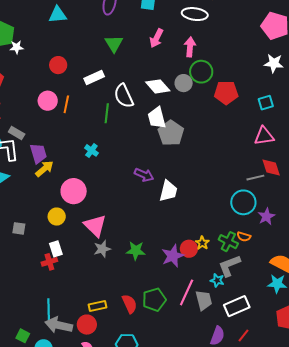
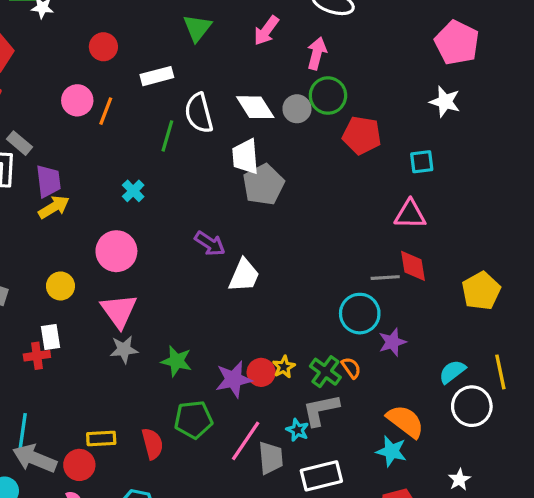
pink circle: (74, 191) -> (116, 251), moved
orange semicircle: (244, 237) -> (351, 368), turned -152
green pentagon: (154, 300) -> (193, 420), moved

